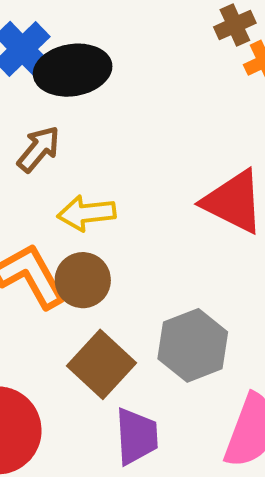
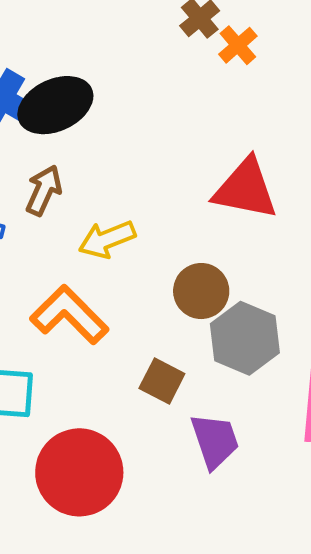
brown circle: (83, 280) -> (201, 291), moved
brown square: (101, 364) -> (162, 381), size x0.7

